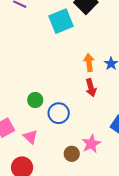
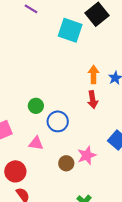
cyan square: (61, 21) -> (70, 30), turned 35
pink triangle: (30, 137) -> (36, 143), moved, turned -42

